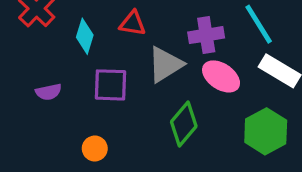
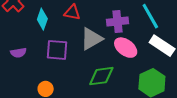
green diamond: (184, 124) -> (101, 76), turned 40

